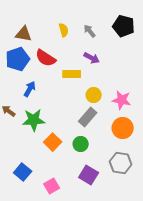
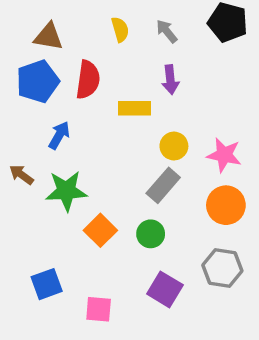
red semicircle: (46, 58) -> (88, 80), turned -115
purple arrow: (92, 58) -> (170, 80), turned 56
blue square: (23, 172) -> (47, 284), turned 30
pink square: (52, 186) -> (99, 309), turned 35

